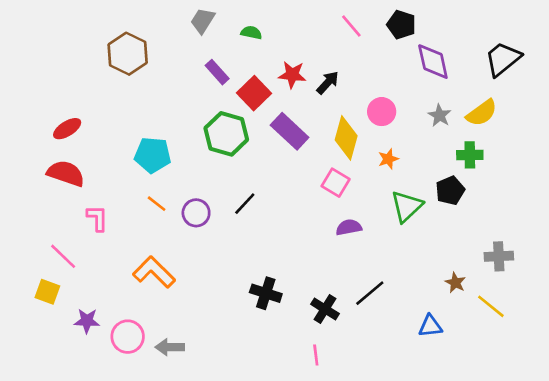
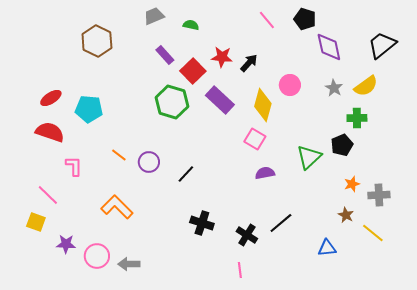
gray trapezoid: (203, 21) -> (154, 16), turned 35
cyan pentagon: (153, 155) -> (89, 109), moved
orange star: (388, 159) -> (352, 184), moved
black line: (245, 204) -> (186, 174), moved

